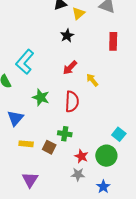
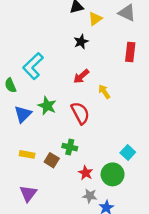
red semicircle: (72, 102) -> (80, 113), turned -35
blue triangle: (15, 118) -> (23, 114), moved
gray star: (78, 174) -> (90, 196), moved

